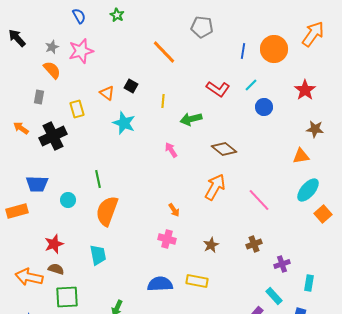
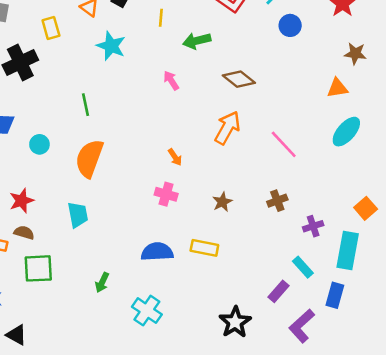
green line: (98, 179) -> (85, 105), moved
orange square: (323, 214) -> (366, 208), moved
cyan rectangle: (309, 283) -> (348, 250), size x1.8

